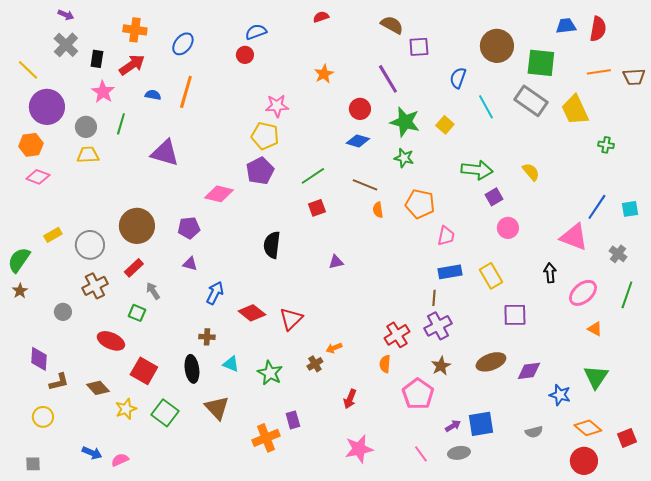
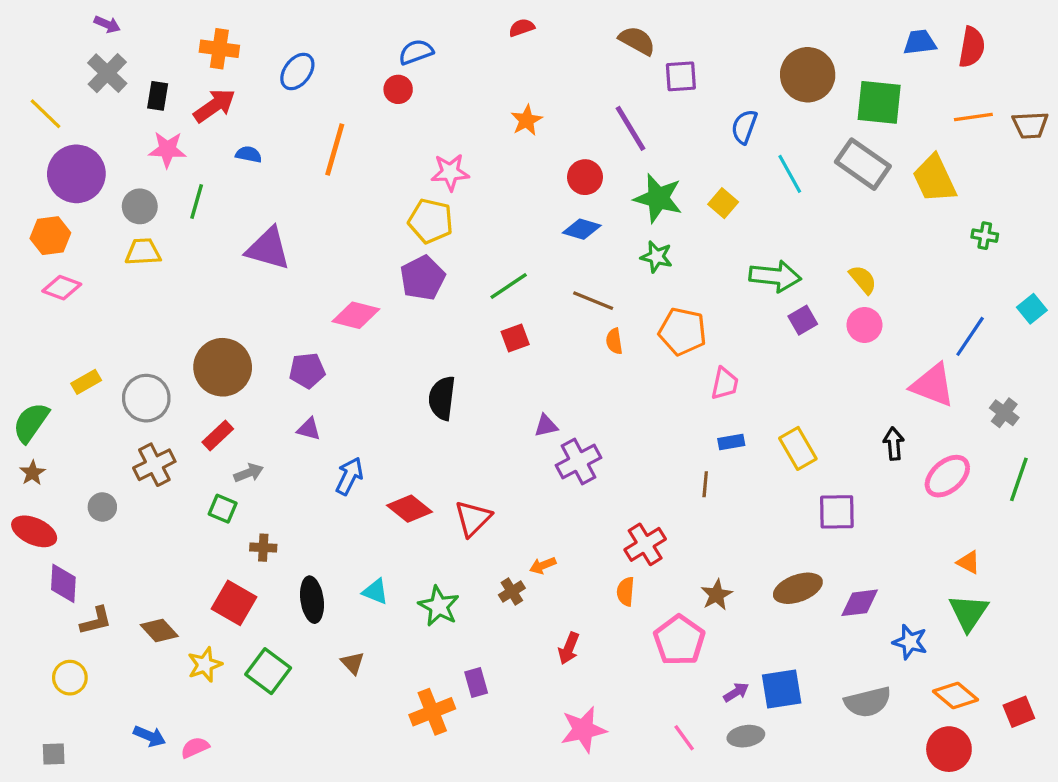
pink star: (103, 92) -> (167, 149), turned -30
orange line: (186, 92) -> (335, 149), moved
cyan square: (630, 209) -> (1032, 309), moved, turned -30
pink circle: (508, 228) -> (864, 325), moved
blue rectangle: (450, 272) -> (731, 442), size x0.7
gray arrow: (153, 291) -> (249, 473), turned 102
purple cross: (438, 326) -> (578, 461), moved
orange triangle: (595, 329) -> (968, 562), moved
brown cross: (207, 337) -> (263, 548), moved
red ellipse: (111, 341) -> (34, 531), moved
brown triangle: (217, 408) -> (353, 663), size x0.6
gray semicircle: (534, 432) -> (868, 702), size x1.6

